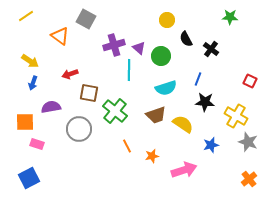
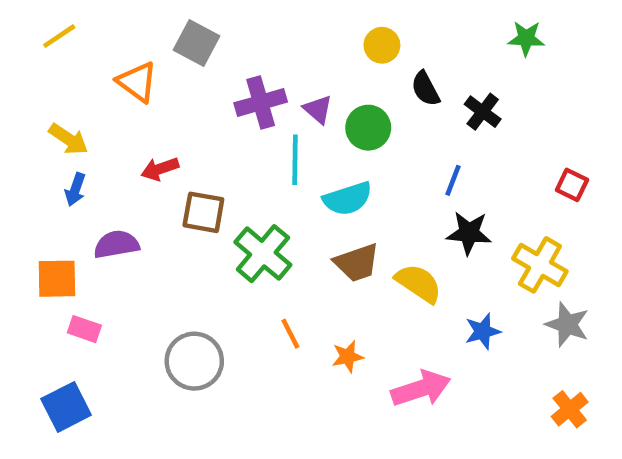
cyan semicircle: (166, 88) -> (348, 199), moved
gray circle: (79, 129) -> (194, 361), moved

